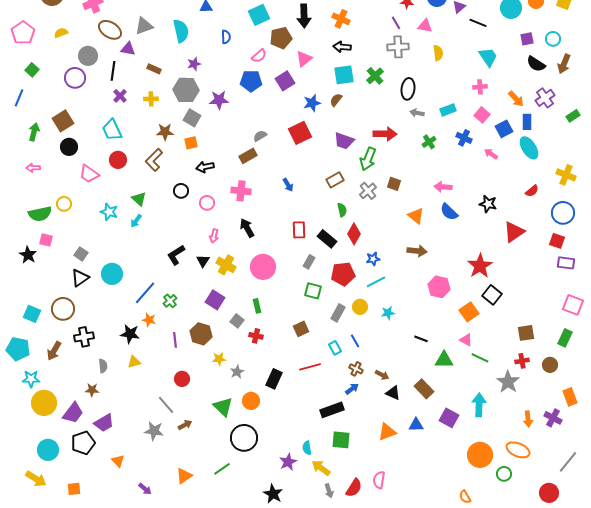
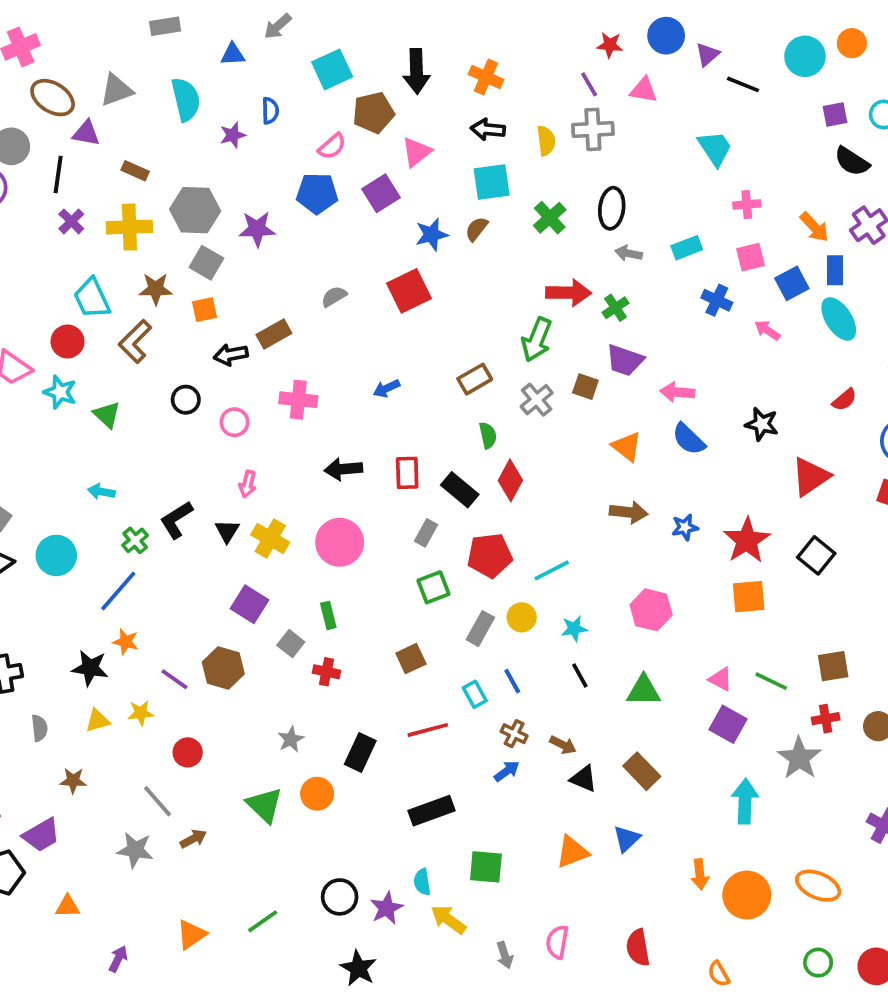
yellow semicircle: (438, 53) -> (546, 141), moved
cyan trapezoid: (488, 57) -> (715, 148), moved
purple star: (194, 64) -> (233, 135), moved
green cross: (375, 76) -> (550, 218), moved
yellow cross: (151, 99) -> (129, 227), size x1.6
pink square: (482, 115) -> (751, 257), turned 35
cyan trapezoid: (112, 130) -> (92, 298), moved
purple trapezoid: (344, 141) -> (625, 360), moved
green cross: (429, 142) -> (615, 308), moved
brown rectangle: (248, 156) -> (274, 334), moved
blue arrow: (288, 185) -> (387, 388), turned 96
cyan star: (109, 212) -> (60, 392), moved
cyan arrow: (136, 221) -> (101, 492), moved, turned 64
black arrow: (247, 228) -> (343, 469), moved, turned -66
blue star: (373, 259) -> (685, 527), moved
pink hexagon: (439, 287) -> (651, 610), moved
green square: (313, 291) -> (433, 587), turned -36
black square: (492, 295) -> (816, 555), moved
green cross: (170, 301) -> (135, 540), moved
orange square: (469, 312) -> (749, 597), moved, turned 30
black line: (421, 339) -> (580, 675), moved, turned 40
purple line: (175, 340) -> (174, 679), turned -49
green line: (480, 358) -> (771, 681), moved
yellow star: (219, 359) -> (141, 713), moved
green triangle: (444, 360) -> (644, 691), moved
brown star: (92, 390) -> (73, 781), moved
black rectangle: (332, 410) -> (432, 811), moved
purple square: (449, 418) -> (728, 724), moved
orange arrow: (528, 419) -> (700, 874), moved
blue triangle: (416, 425) -> (627, 839), turned -42
black circle: (244, 438) -> (340, 897), moved, size x0.7
orange triangle: (118, 461) -> (68, 906), turned -48
green circle: (504, 474) -> (818, 963), moved
red semicircle: (354, 488) -> (638, 948), moved, turned 138
purple arrow: (145, 489) -> (118, 959), turned -104
gray arrow: (329, 491) -> (505, 955), moved

